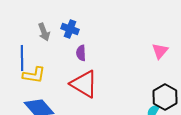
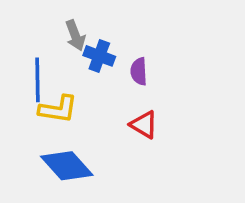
blue cross: (70, 29) -> (99, 56), moved
red triangle: (84, 84) -> (144, 125), size x0.6

